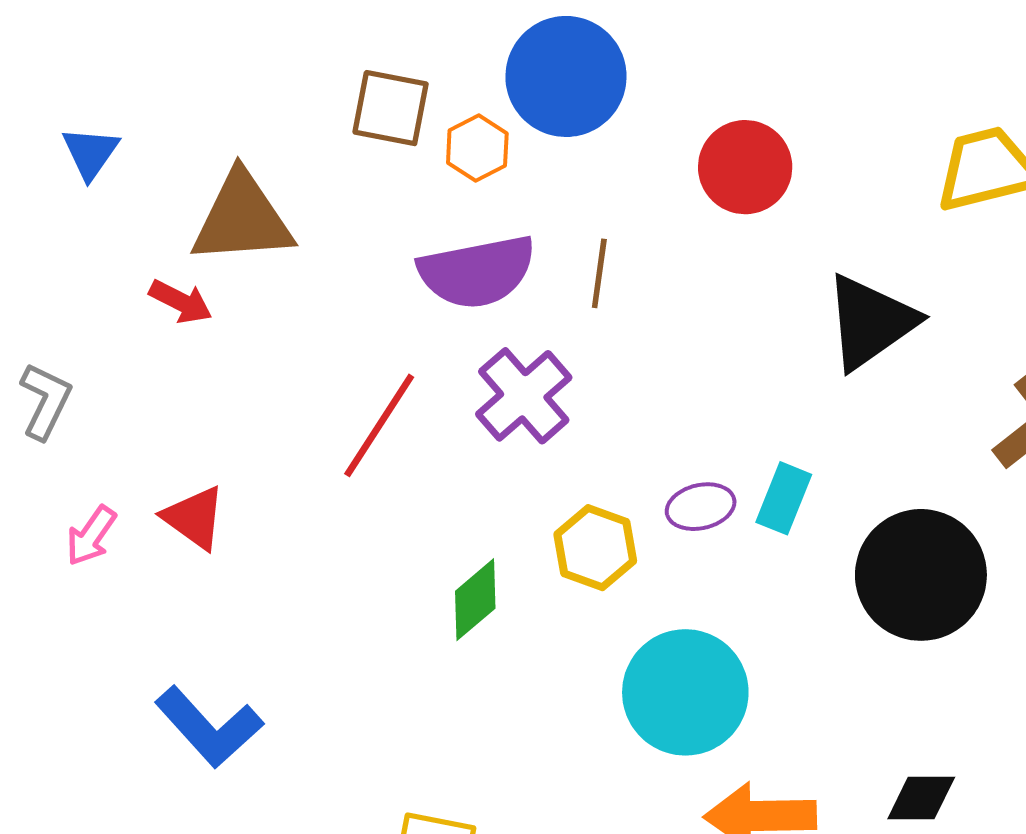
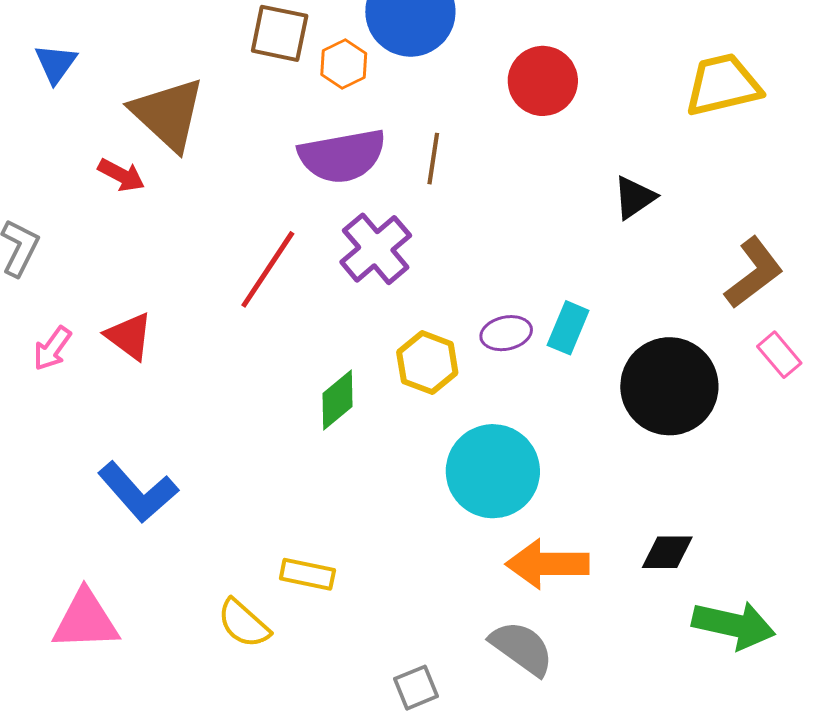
brown triangle: (242, 218) -> (168, 114), turned 46
black triangle: (870, 322) -> (634, 197), size x0.6

